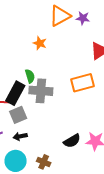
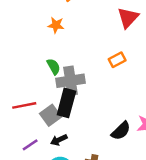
orange rectangle: (82, 83) -> (117, 60), size x0.6
black rectangle: (15, 93) -> (66, 103), moved

